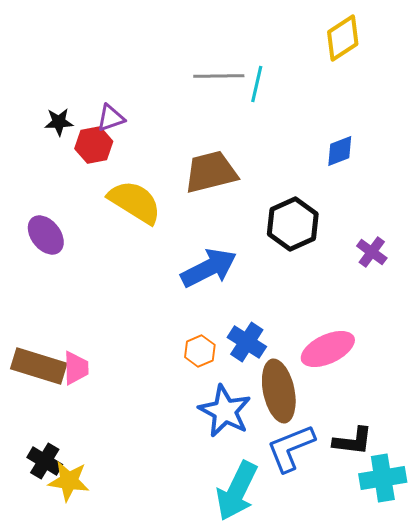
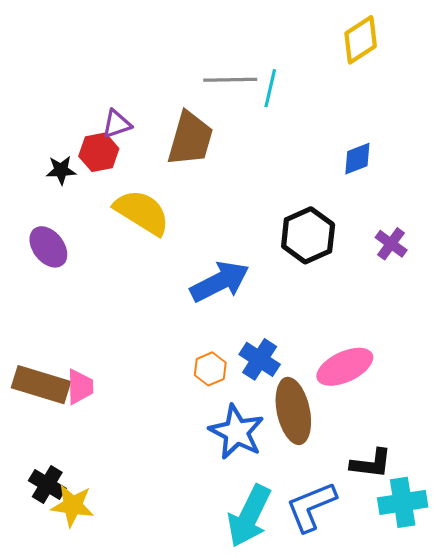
black star: (59, 122) -> (61, 170), moved
brown trapezoid: (211, 172) -> (190, 139), moved, turned 120
purple cross: (372, 252) -> (391, 244), moved
blue L-shape: (291, 448) -> (311, 507), moved

